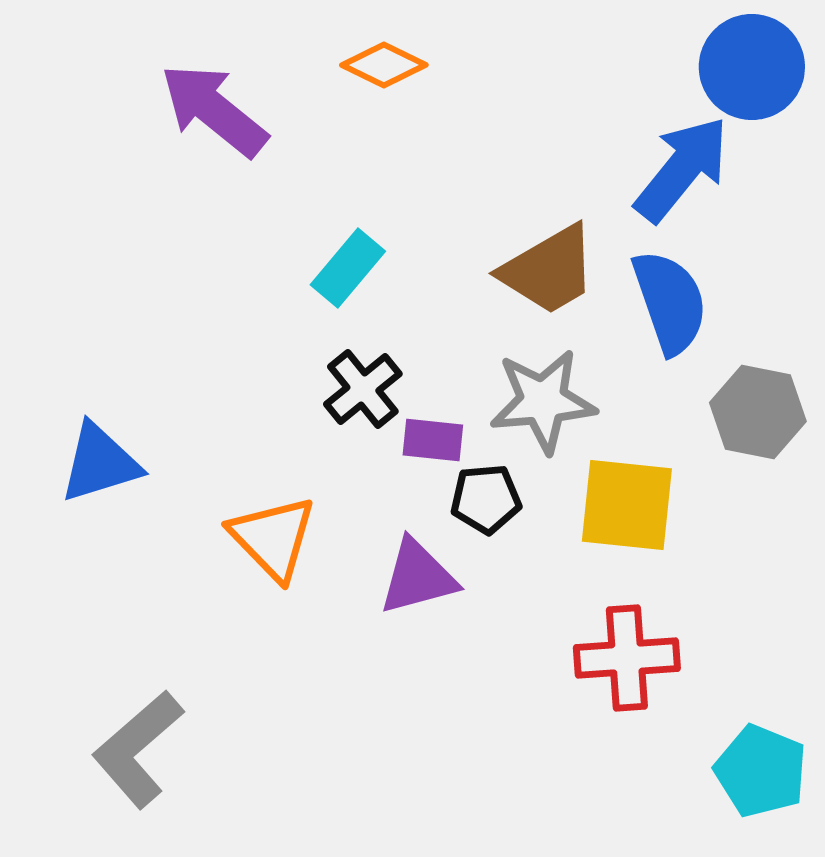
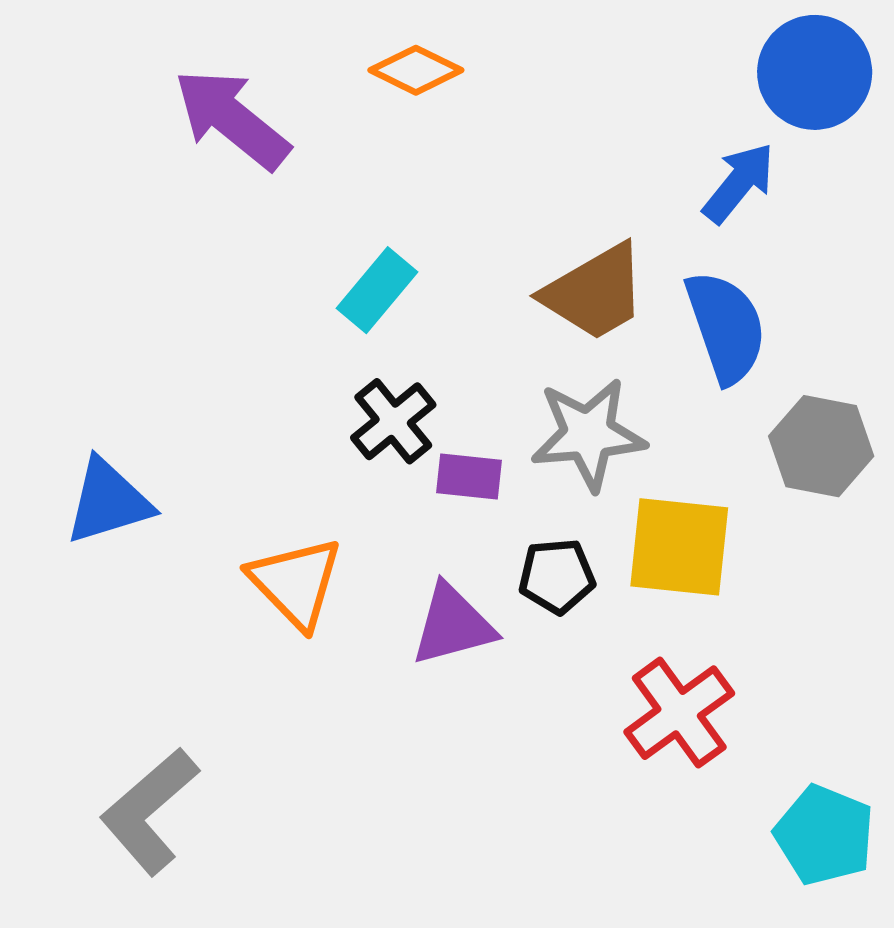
blue arrow: (682, 169) -> (739, 183), size x0.7
black pentagon: (486, 499) -> (557, 576), moved
red cross: (627, 658) -> (679, 713), turned -32

